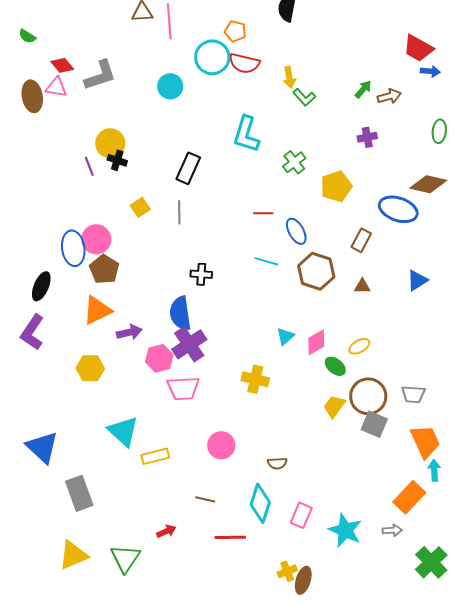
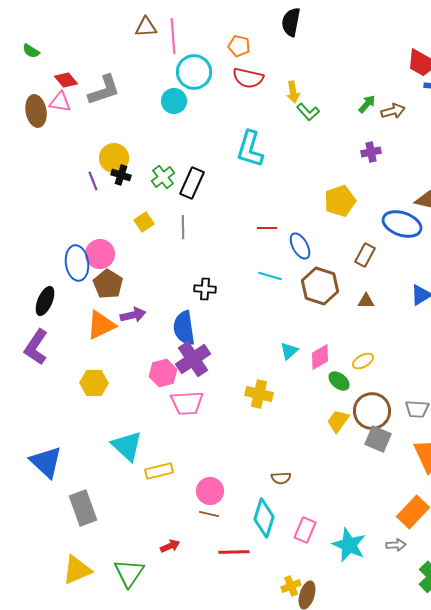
cyan circle: (212, 57) -> (194, 72), moved
green cross: (294, 162) -> (163, 177), moved
purple arrow: (129, 332) -> (133, 315), moved
pink circle: (221, 445) -> (210, 491), moved

